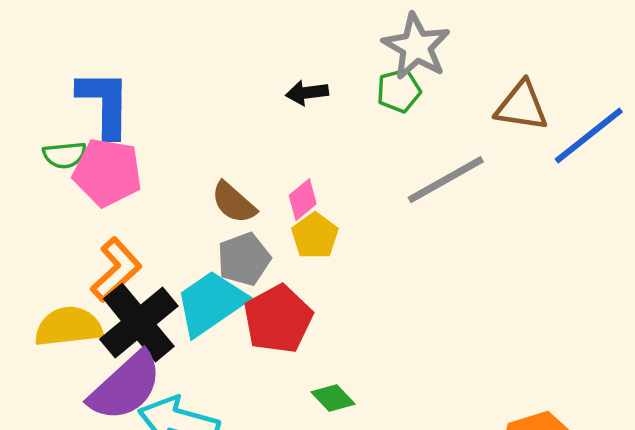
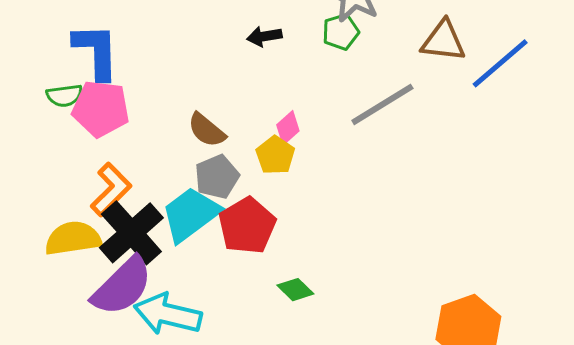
pink diamond: (303, 200) -> (288, 128), moved

